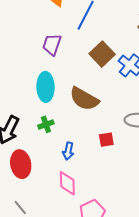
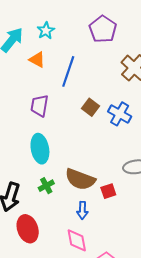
brown square: (102, 54) -> (91, 107), size x0.7
brown semicircle: (84, 99) -> (80, 179), moved
blue arrow: (68, 151) -> (82, 210), moved

